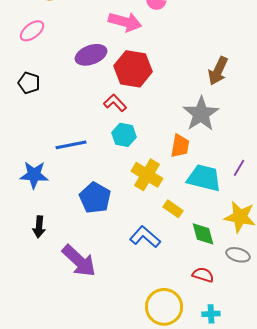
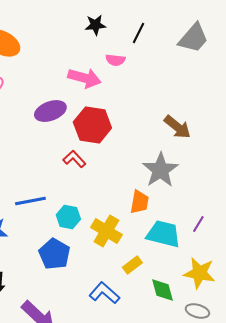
brown arrow: (218, 71) -> (177, 127), turned -76
cyan hexagon: (124, 135) -> (68, 217), moved
yellow rectangle: (173, 209) -> (132, 265), turned -72

